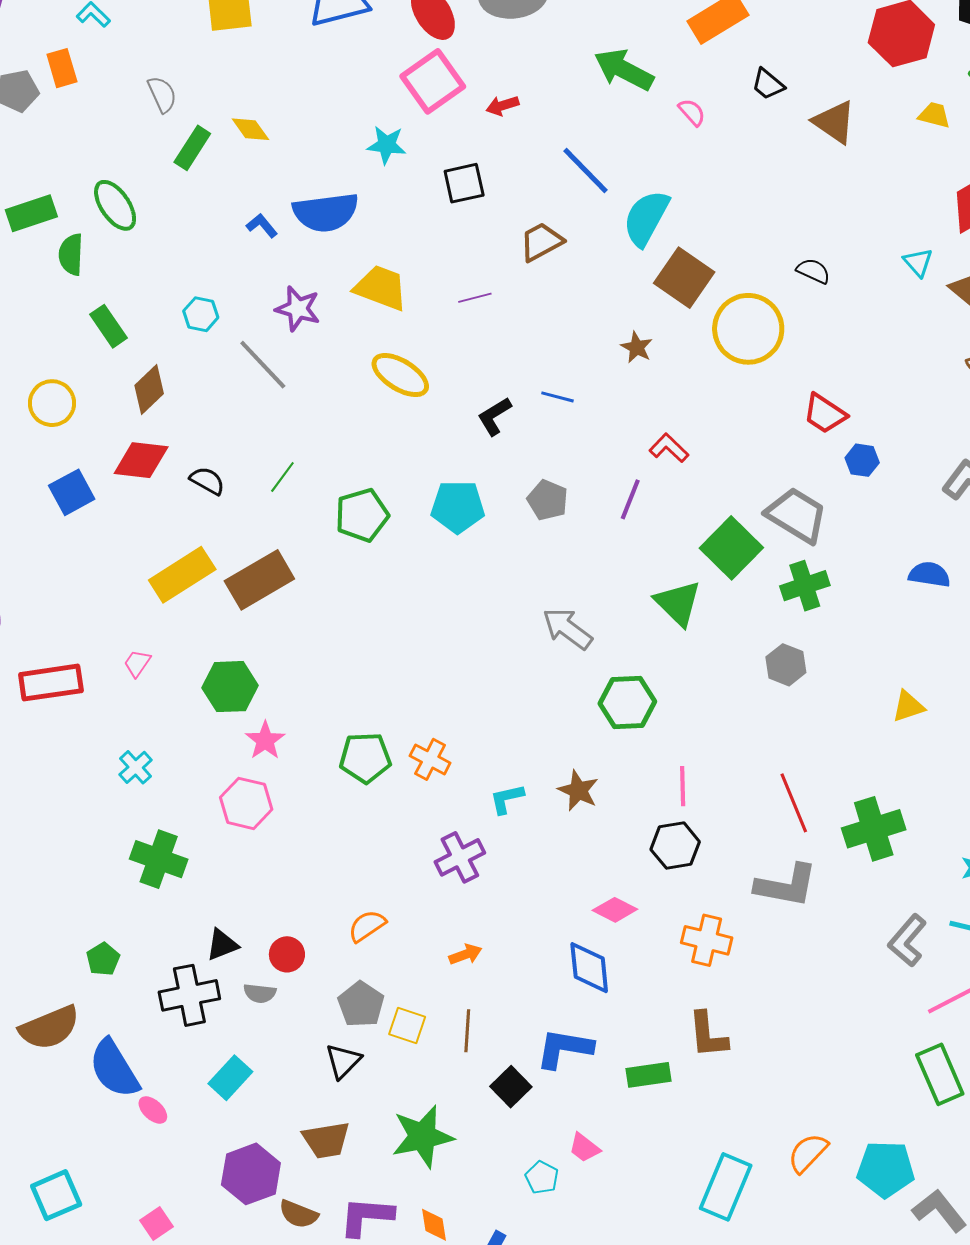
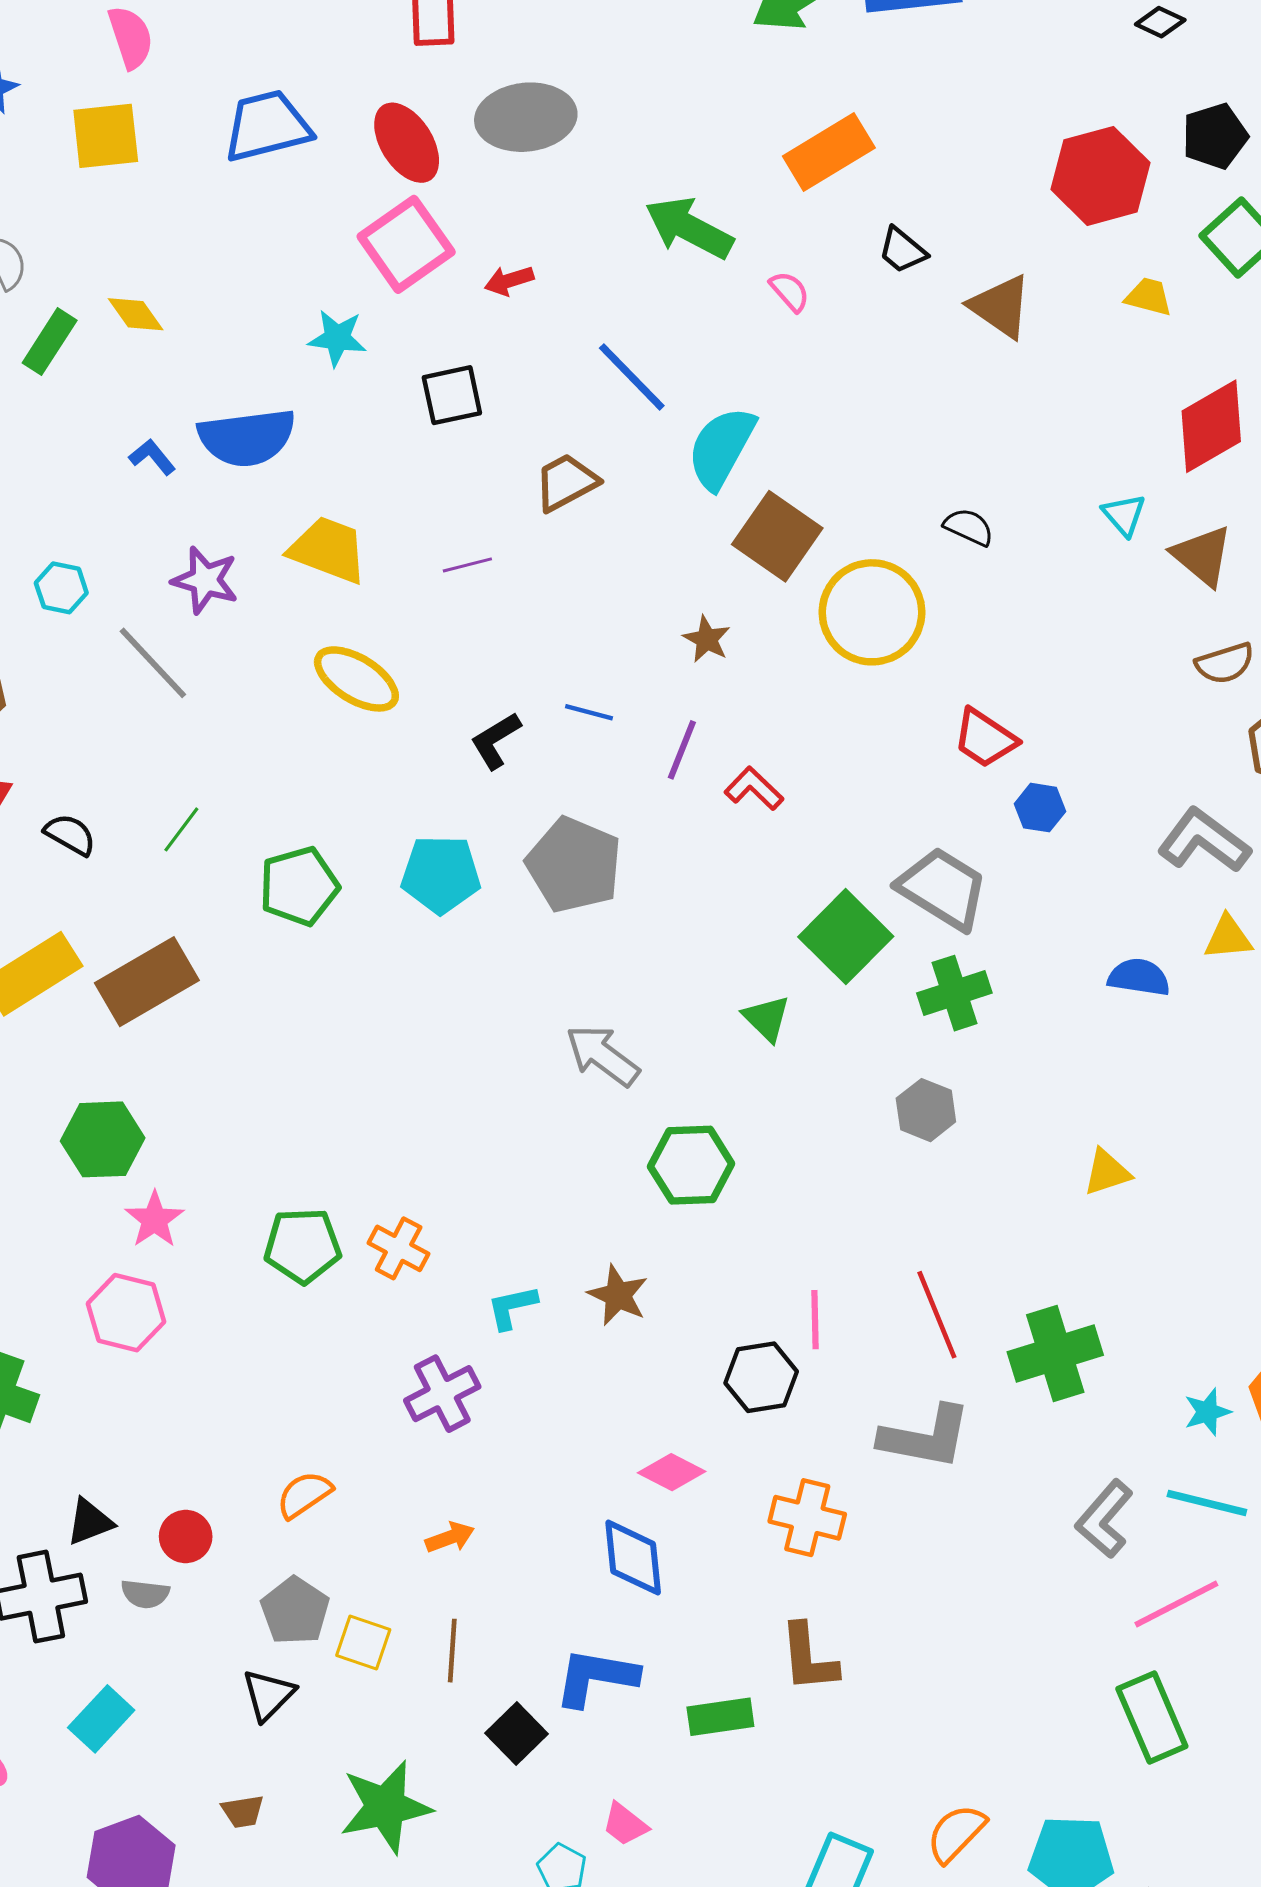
purple line: (630, 499) -> (682, 750), moved
gray pentagon: (548, 500) -> (574, 865), size x1.6
green triangle: (678, 603) -> (767, 1018), size x0.7
pink line: (683, 786) -> (815, 1320), moved
brown trapezoid: (326, 1140) -> (243, 1811), size x0.6

